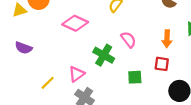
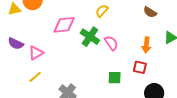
pink diamond: (75, 23) -> (64, 25), turned -35
green cross: (104, 55) -> (90, 37), moved
pink triangle: (77, 74) -> (36, 53), moved

